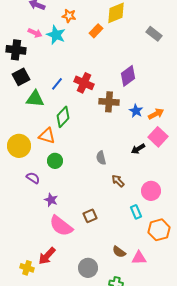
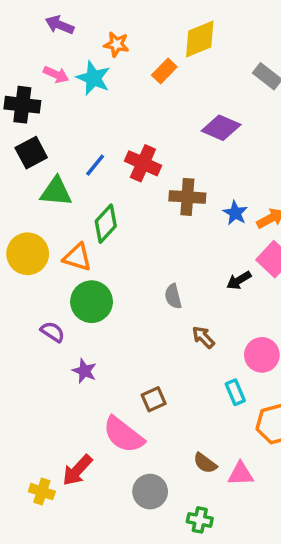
purple diamond: (128, 76) -> (221, 128), moved, turned 60
yellow circle: (19, 146) -> (28, 254), moved
green circle: (55, 161) -> (92, 302), size x1.5
pink semicircle: (61, 226) -> (123, 435), moved

